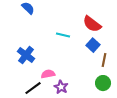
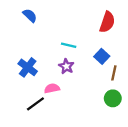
red semicircle: (92, 24) -> (107, 22), moved, turned -108
purple star: (61, 87) -> (66, 66), moved

